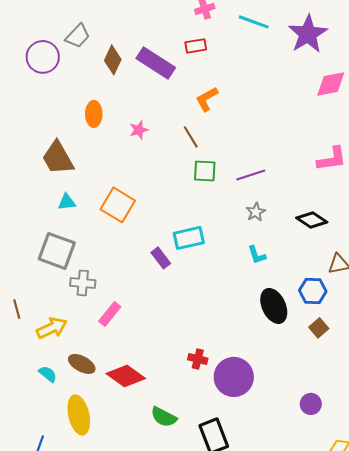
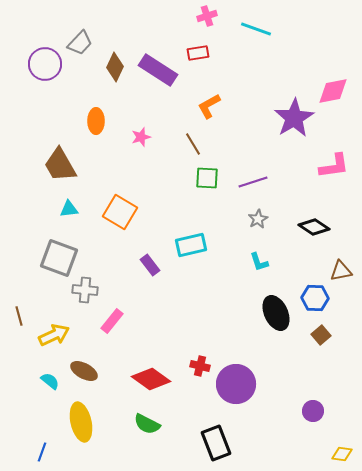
purple star: (308, 34) -> (294, 118), moved
purple rectangle: (161, 258) -> (150, 265), moved
red diamond: (126, 376) -> (151, 379), moved
green semicircle: (164, 417) -> (147, 424), moved

